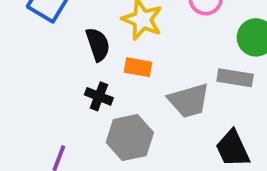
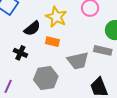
black semicircle: (98, 44) -> (32, 28), turned 66
black cross: (99, 96) -> (20, 53), moved

